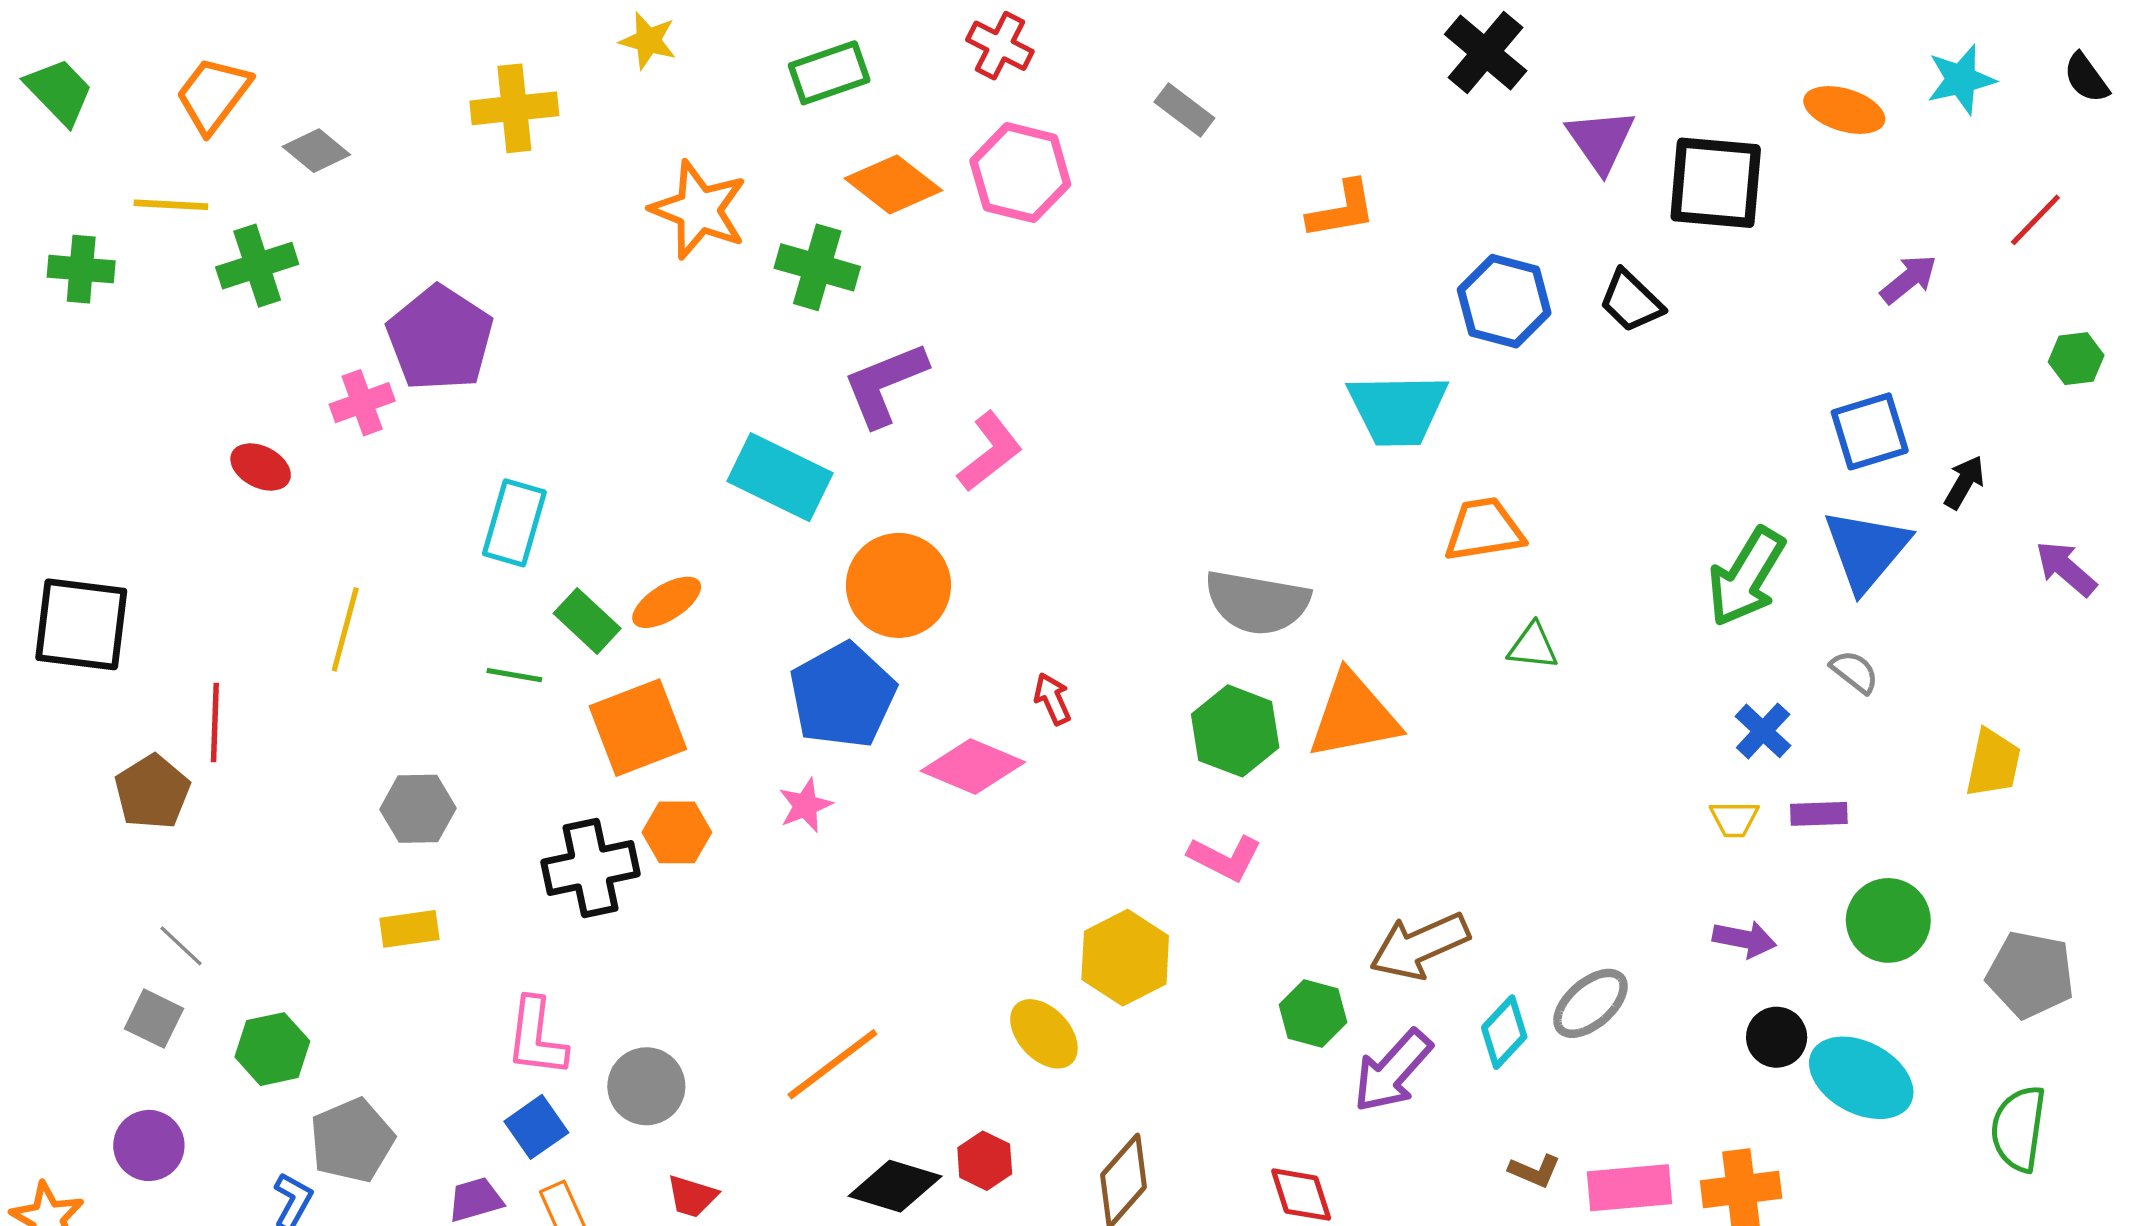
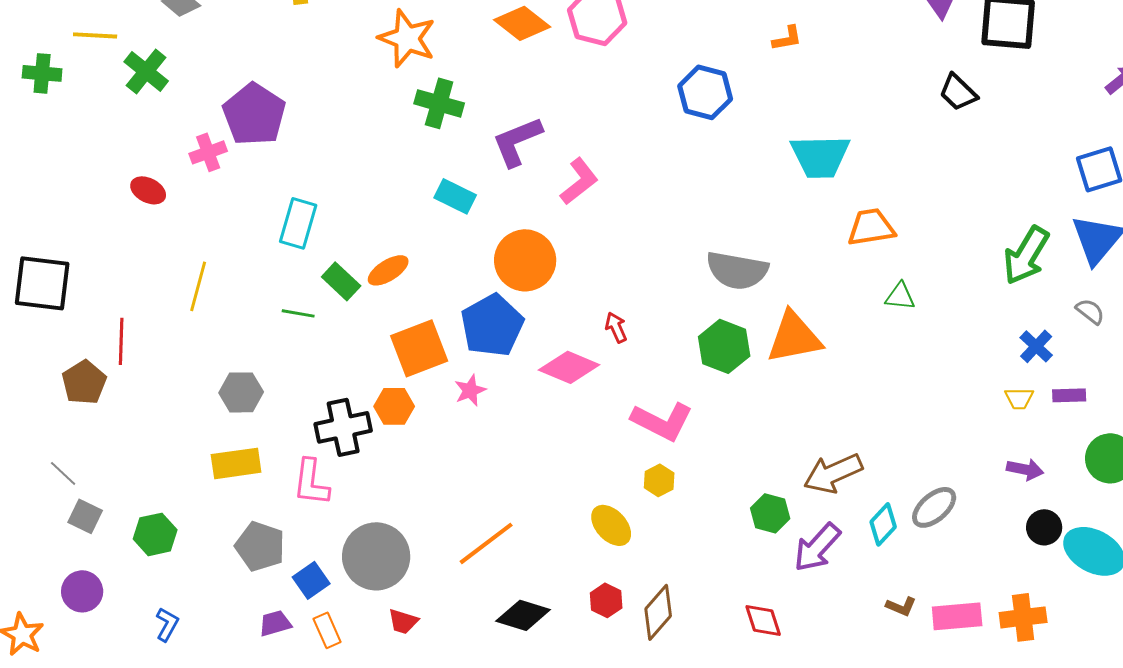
orange L-shape: (1342, 210) -> (787, 38), size x0.7
green cross: (257, 266) -> (146, 71), turned -33
green cross: (817, 267) -> (439, 103), moved
blue hexagon: (1504, 301) -> (705, 92), moved
cyan rectangle: (780, 477) -> (455, 196), size x0.7
orange square: (638, 728) -> (419, 348), moved
pink L-shape: (1225, 858) -> (662, 421), moved, size x1.4
yellow rectangle: (409, 929) -> (236, 463), size x1.4
gray line: (181, 946) -> (63, 473), moved
yellow hexagon: (1125, 958) -> (659, 480), size x0.6
pink L-shape: (536, 1037) -> (311, 482), moved
gray circle: (646, 1086) -> (376, 556), size x1.5
gray pentagon: (352, 1140) -> (260, 546), moved, turned -30
red hexagon: (985, 1161) -> (606, 600), moved

